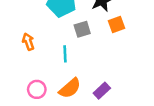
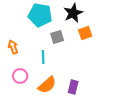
pink circle: (37, 89) -> (20, 76), moved
purple rectangle: (102, 91) -> (73, 87), turned -32

